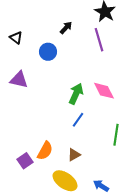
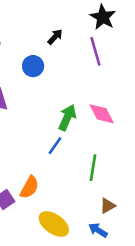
blue line: (78, 120) -> (55, 146), moved
green line: (116, 135) -> (93, 168), moved
brown triangle: (74, 155) -> (108, 206), moved

